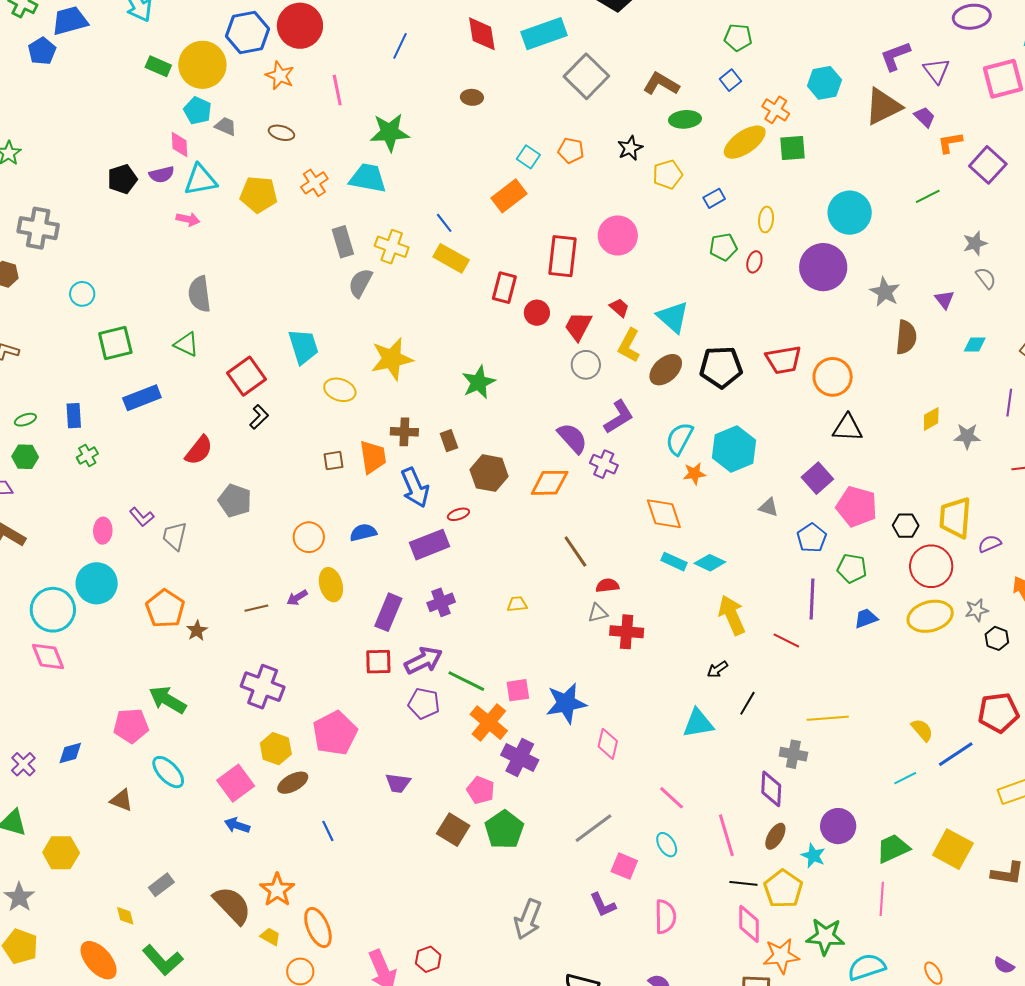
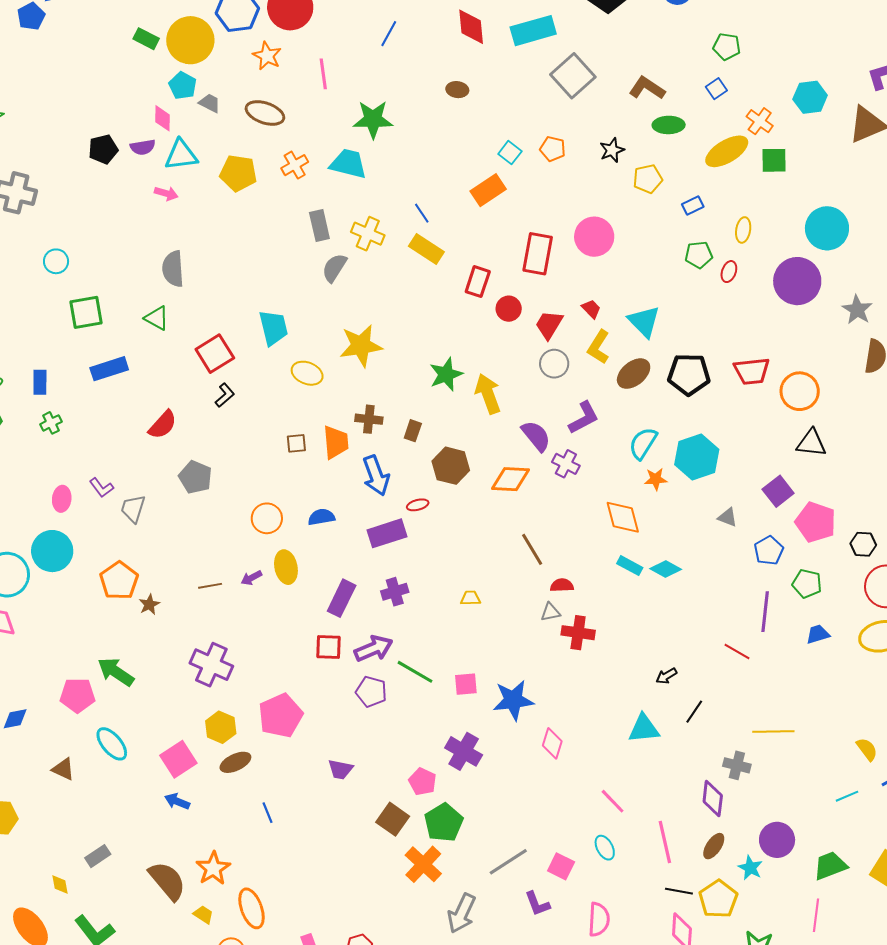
brown ellipse: (281, 133) -> (265, 113), size x1.5
brown rectangle: (449, 441) -> (413, 431), turned 35
yellow arrow: (732, 615) -> (488, 394), moved
orange cross: (489, 723) -> (423, 864), moved
gray line: (594, 828) -> (508, 862), moved

